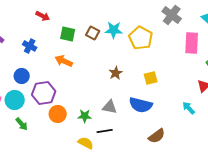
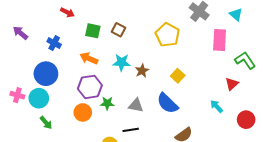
cyan star: (114, 30) -> (122, 62), moved
blue circle: (22, 76) -> (46, 74), size x1.5
yellow square: (151, 78) -> (178, 76), turned -32
purple hexagon: (44, 93) -> (90, 87), moved
blue semicircle: (141, 105) -> (167, 103), turned 30
green star: (85, 116) -> (107, 103), moved

